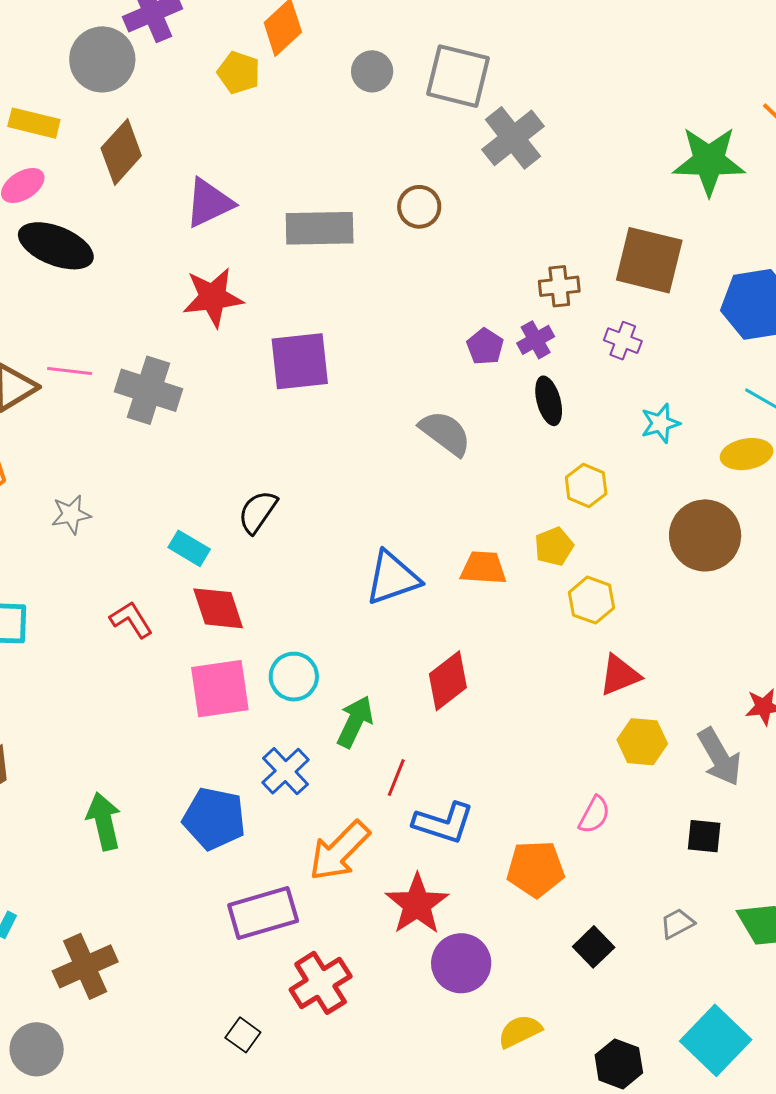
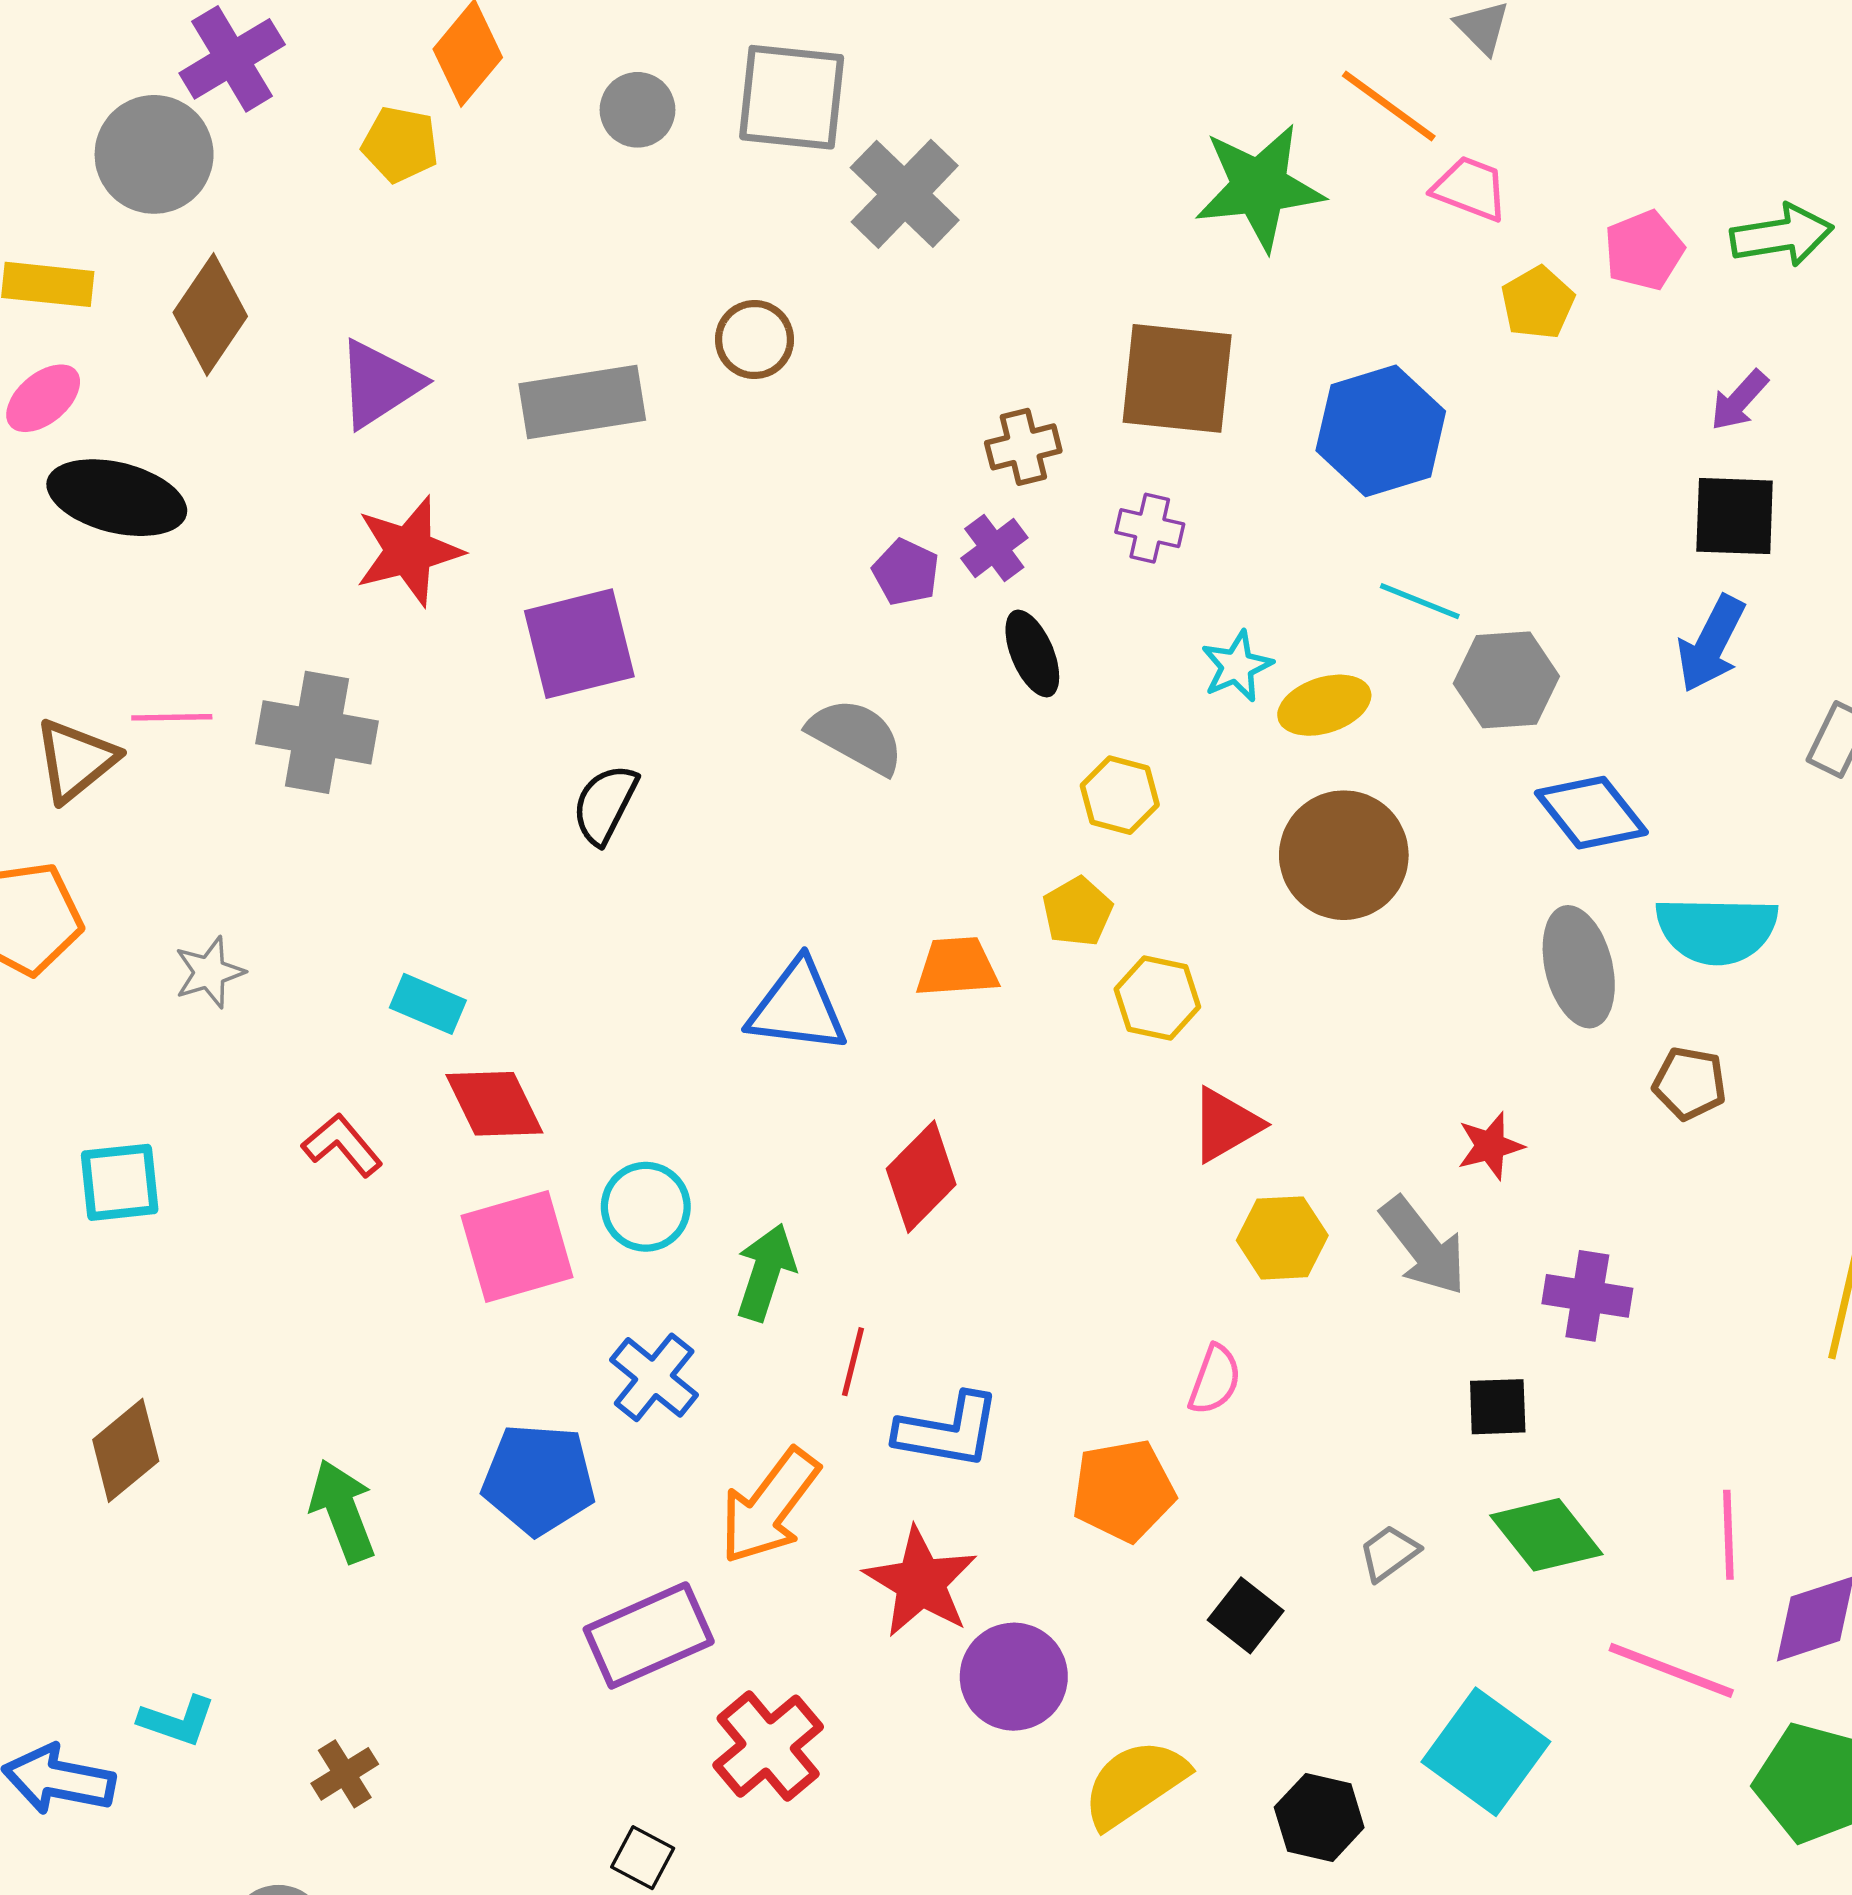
yellow ellipse: (747, 454) -> (1324, 705), moved
black semicircle: (258, 512) -> (605, 804), moved
blue triangle: (393, 578) -> (798, 1007), turned 34
black square: (704, 836) -> (1498, 1407), moved
brown cross: (85, 966) -> (345, 1774), size x0.6
yellow semicircle: (520, 1031) -> (1135, 1783), size x1.4

